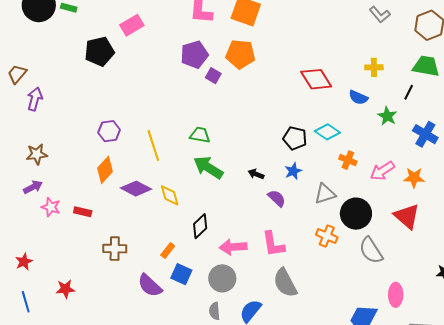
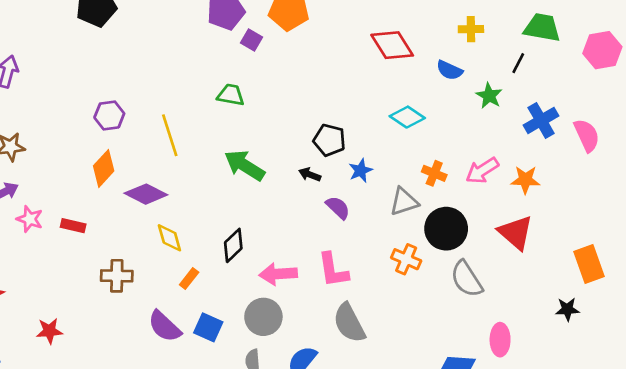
blue cross: (425, 134) -> (541, 120), turned 30
green trapezoid: (200, 135) -> (231, 95), moved
black pentagon: (295, 138) -> (329, 140), moved
orange cross: (348, 160) -> (434, 173), moved
yellow diamond: (170, 195) -> (169, 238), moved
blue square: (181, 274) -> (208, 327), moved

